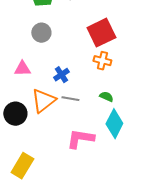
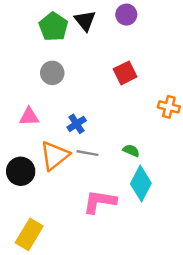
red square: (101, 33) -> (125, 73), size x0.7
orange cross: (102, 61) -> (169, 107), moved

